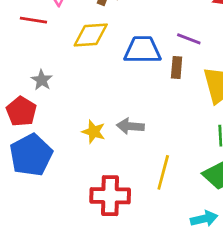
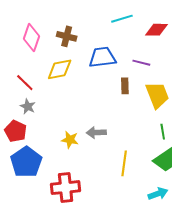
red line: (33, 20) -> (25, 83), moved, turned 42
purple line: (189, 39) -> (141, 63), moved
blue trapezoid: (142, 50) -> (102, 57), moved
red cross: (110, 196) -> (66, 188), moved

